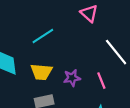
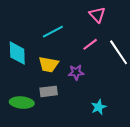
pink line: (101, 81) -> (90, 44), moved, turned 70

